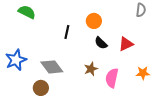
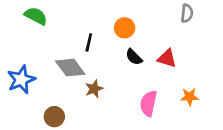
red triangle: (126, 44) -> (167, 58), turned 42
gray diamond: (52, 67) -> (70, 68), moved
brown star: (91, 69) -> (94, 89), moved

